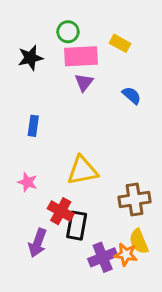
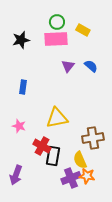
green circle: (68, 32) -> (57, 22), moved
purple triangle: (84, 82) -> (68, 66), moved
yellow semicircle: (139, 241) -> (80, 160), moved
purple arrow: (38, 243) -> (16, 175), moved

